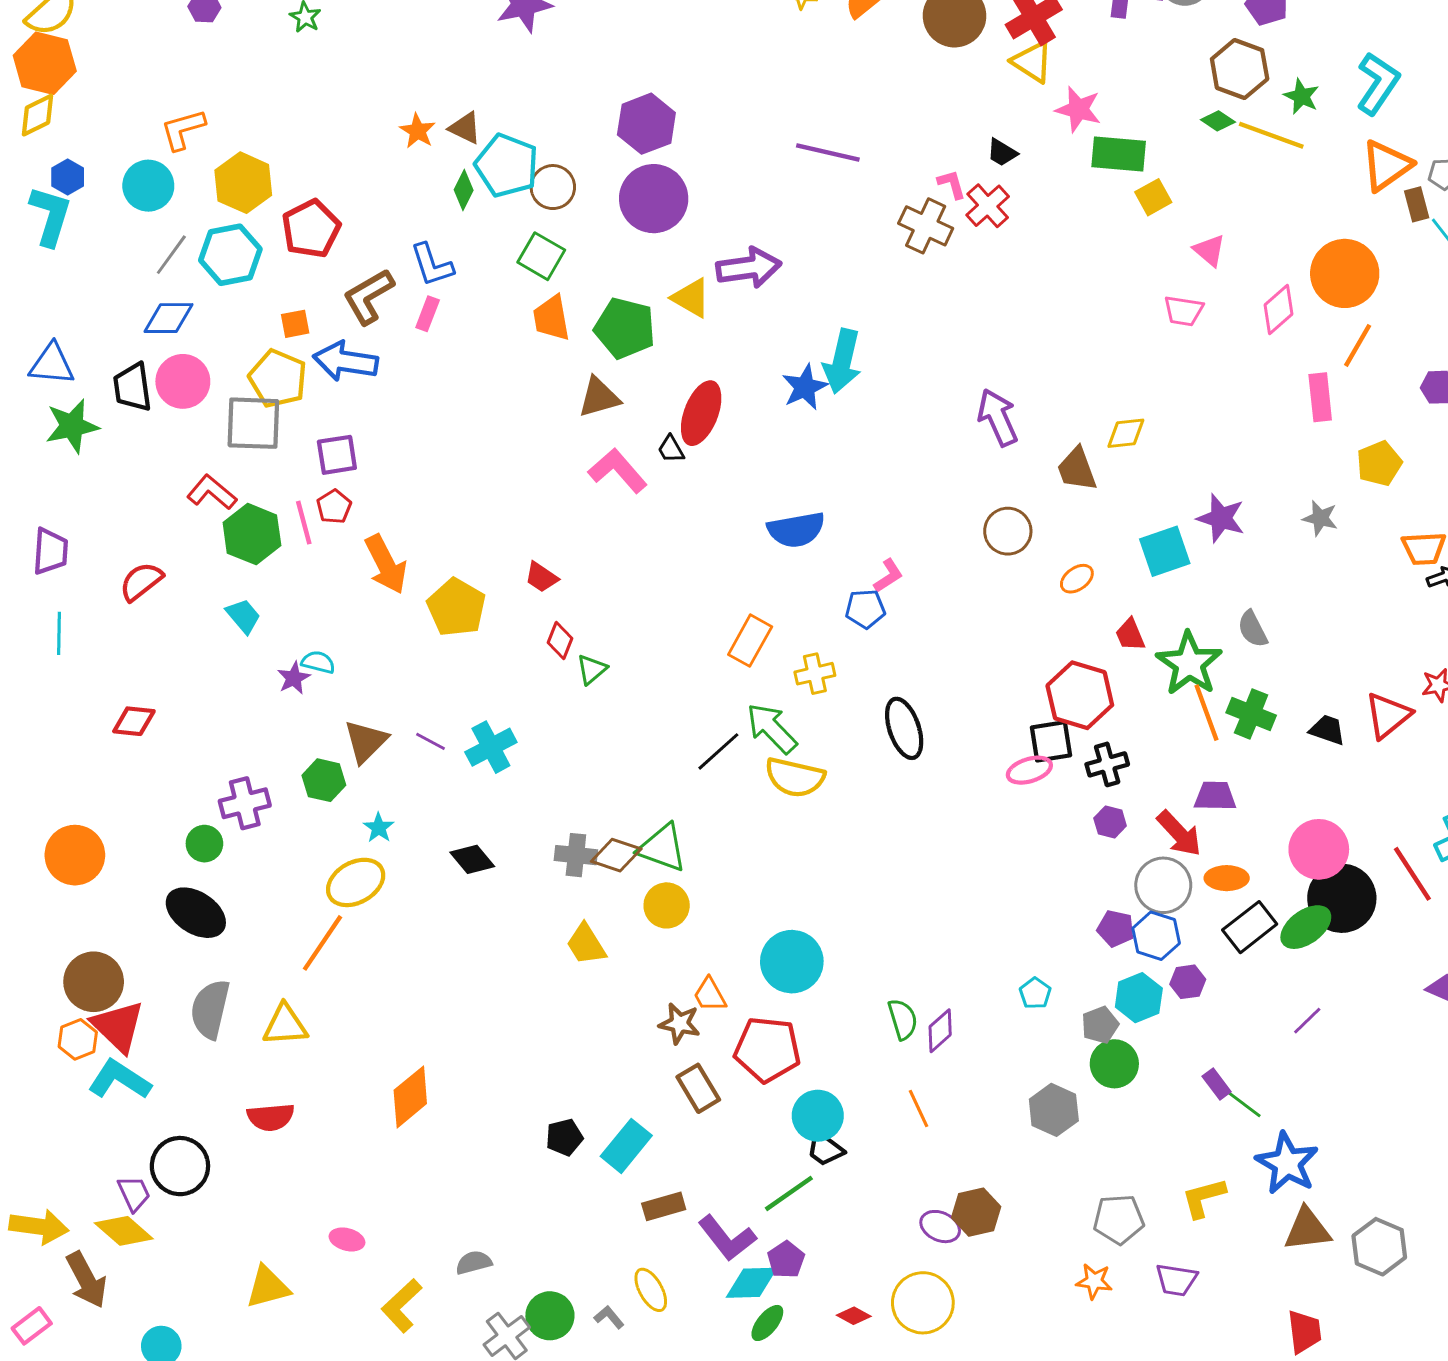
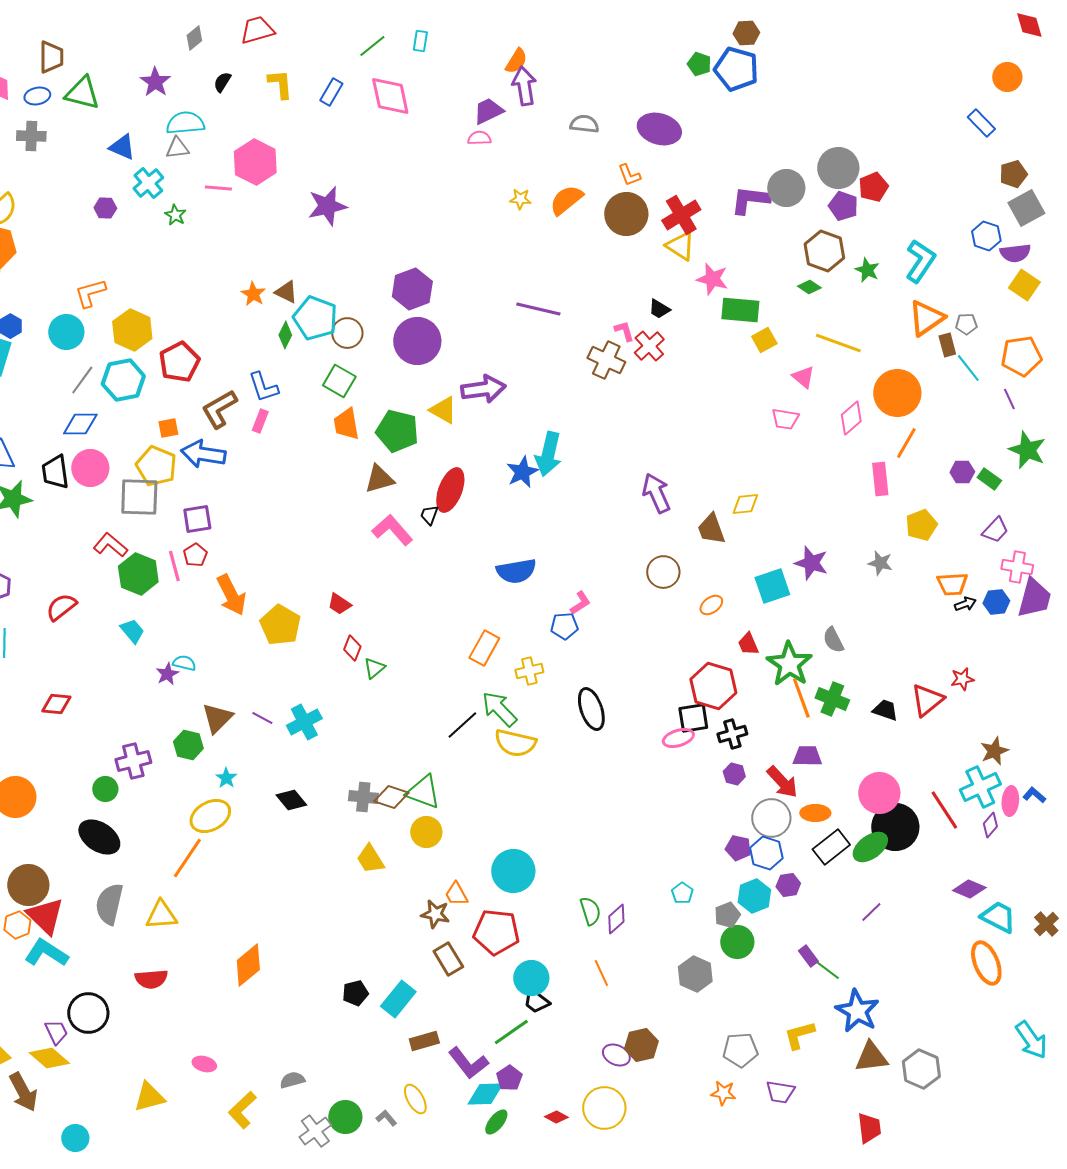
yellow line: (1271, 135) -> (838, 343), moved
black trapezoid: (671, 449) -> (429, 515), turned 50

